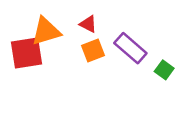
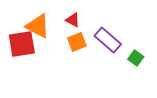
orange triangle: (46, 31) -> (38, 26), turned 44

